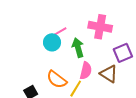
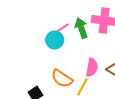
green arrow: (78, 48) -> (81, 28), moved

